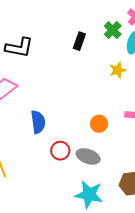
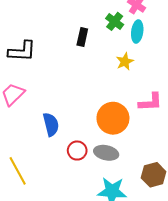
orange circle: (99, 124) -> (113, 118), size x1.8

